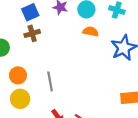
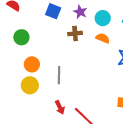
blue square: (30, 12) -> (53, 11), turned 35
brown cross: (32, 33) -> (75, 33), moved

